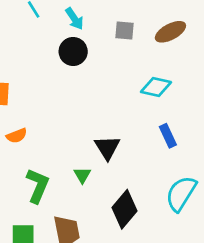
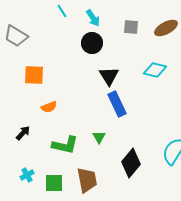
blue rectangle: (168, 136) -> (117, 104), moved, size x1.4
black triangle: (107, 147) -> (109, 76), moved
green L-shape: (38, 186) -> (65, 145), turned 80

